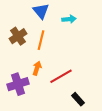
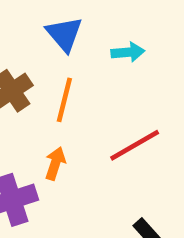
red line: (61, 76) -> (135, 145), moved

